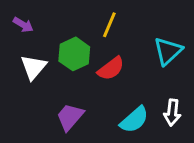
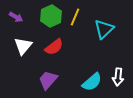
cyan triangle: (168, 51) -> (104, 29), moved
green hexagon: (74, 54) -> (51, 16), moved
red semicircle: (111, 69) -> (54, 47), moved

